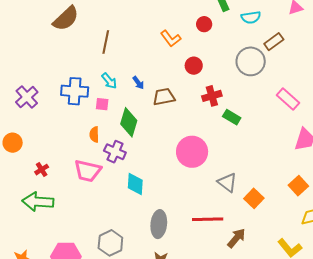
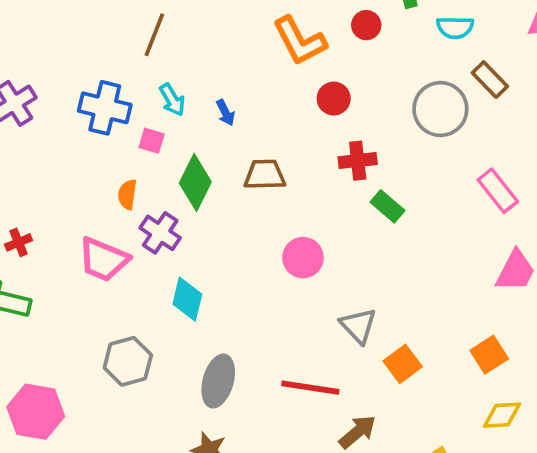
orange L-shape: (171, 38) -> (300, 41), size x1.4
brown line: (106, 42) -> (154, 35), moved
brown rectangle: (274, 42) -> (490, 80), turned 72
brown trapezoid: (164, 97) -> (265, 175), moved
pink circle: (192, 152) -> (303, 258), size x0.7
gray hexagon: (110, 243) -> (128, 361), moved

